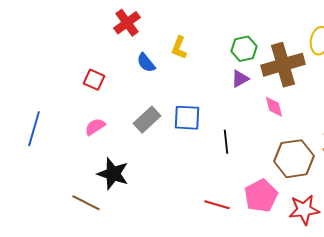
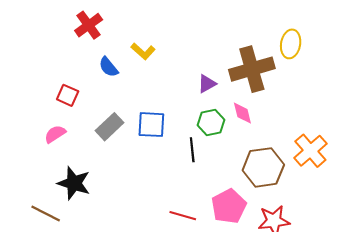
yellow L-shape: (179, 48) -> (143, 51), turned -70
green hexagon: (244, 49) -> (211, 122), moved
red square: (94, 80) -> (68, 95), moved

